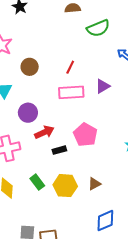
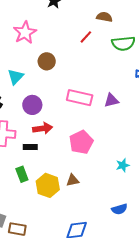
red line: (70, 67) -> (86, 37), moved
black rectangle: (59, 150) -> (30, 147), moved
brown triangle: (94, 184) -> (73, 180), moved

